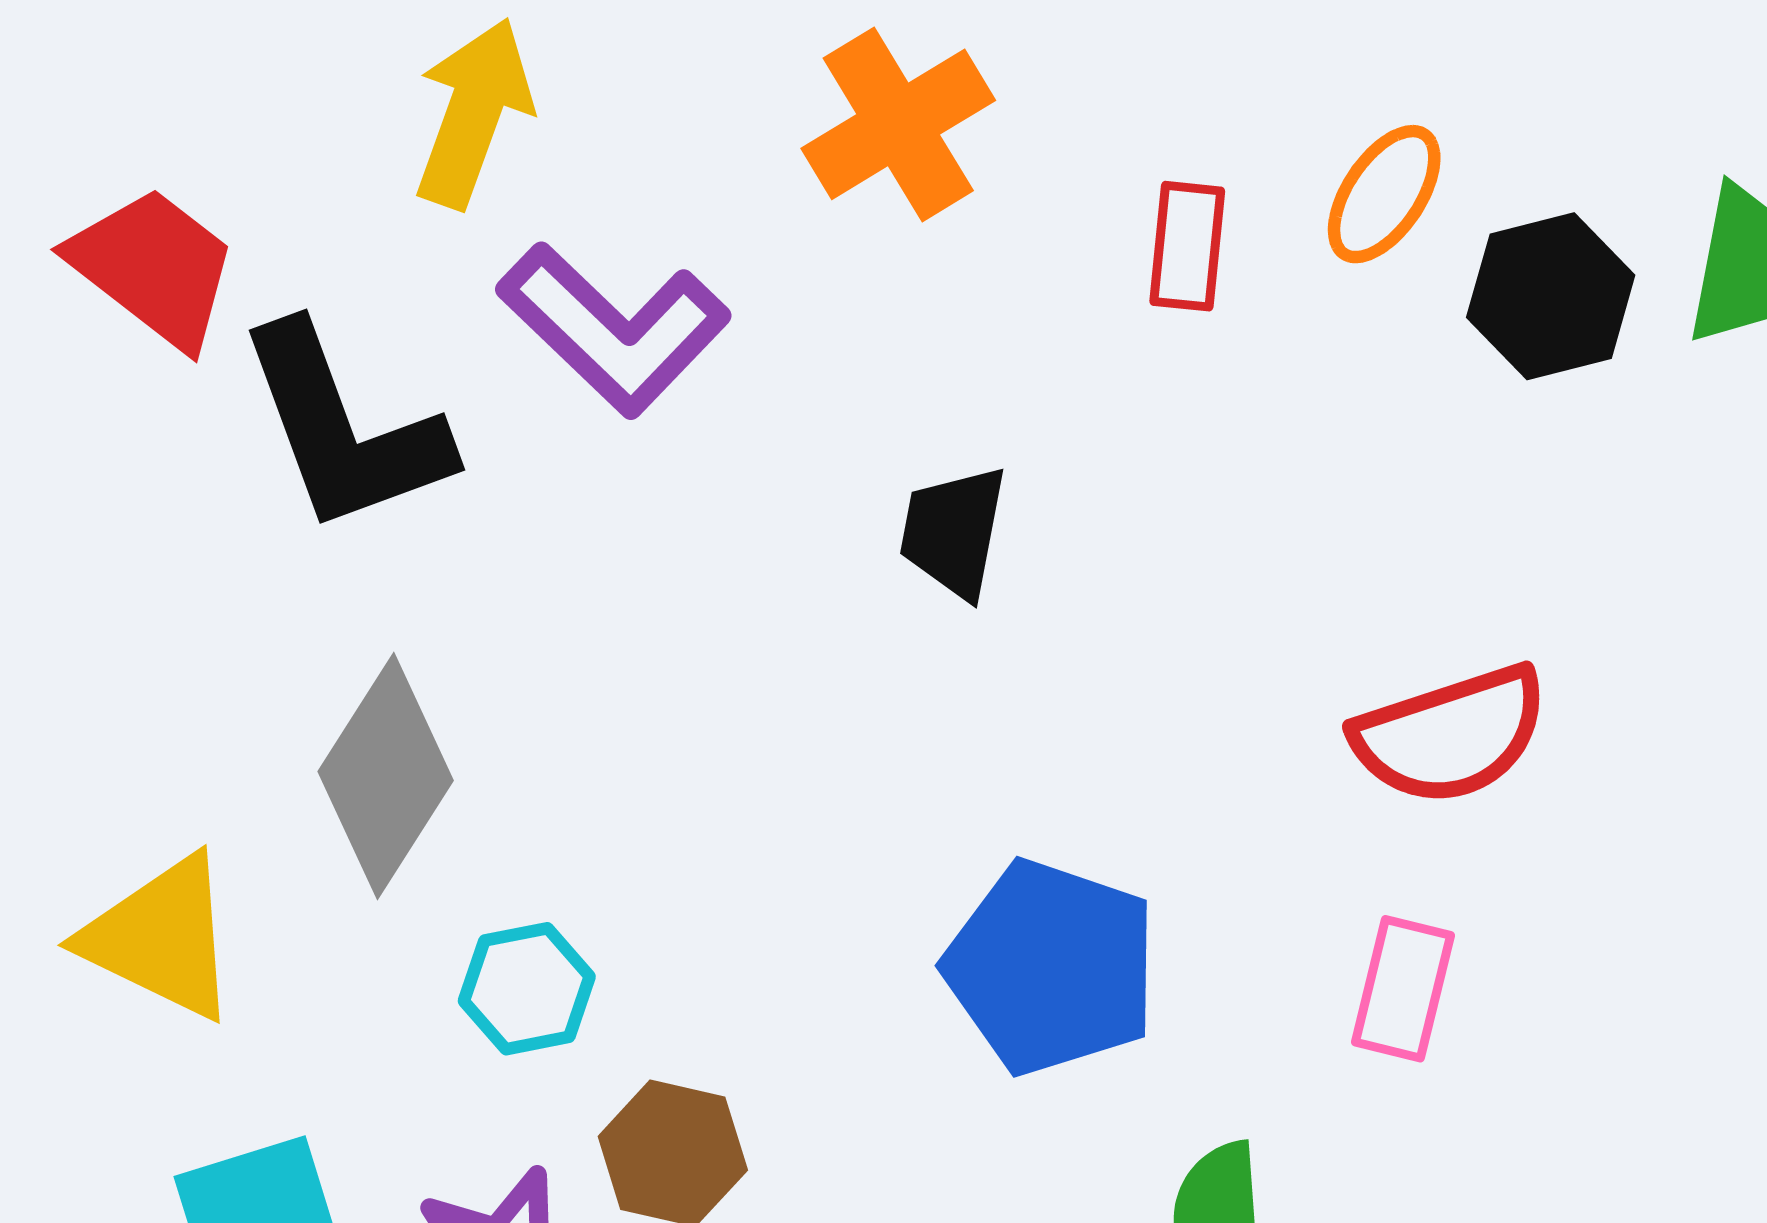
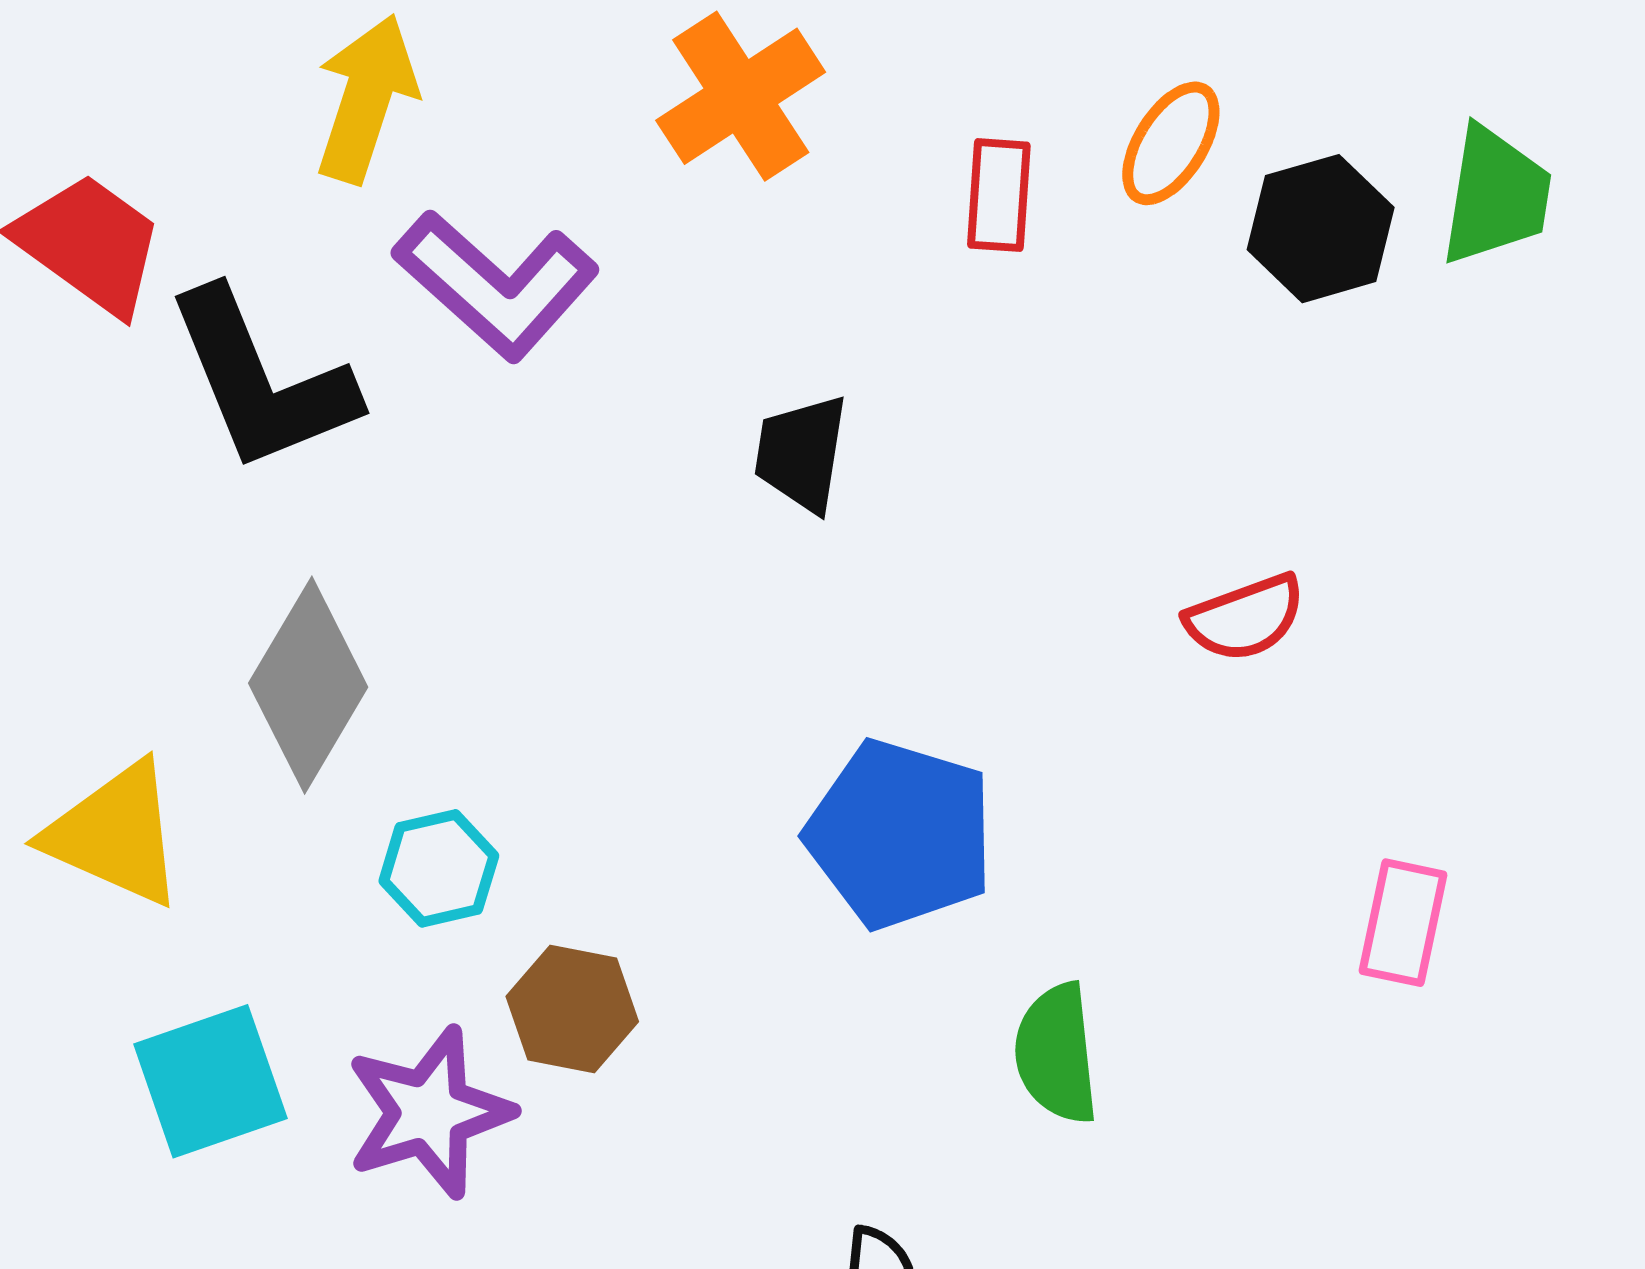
red semicircle: (1450, 735) -> (1245, 618), size x0.7
pink rectangle: (1403, 989) -> (1403, 923), moved

